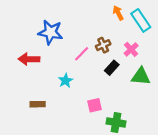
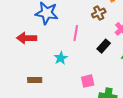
brown cross: (103, 45) -> (99, 13), moved
pink line: (82, 54) -> (76, 33), turned -35

